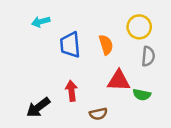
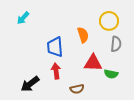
cyan arrow: (41, 22) -> (23, 18), moved, turned -32
blue trapezoid: (70, 45) -> (55, 47), moved

